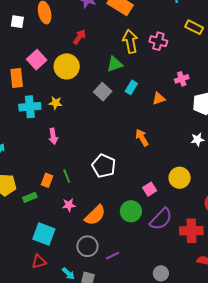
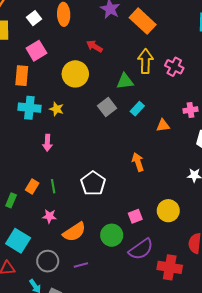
white square: (17, 22) -> (34, 18), turned 32
red arrow: (79, 37) -> (94, 46), turned -105
pink square: (37, 60) -> (36, 51), moved
green rectangle: (30, 197) -> (11, 200), turned -56
gray circle: (87, 246) -> (48, 261), moved
purple line: (113, 256) -> (81, 265), moved

